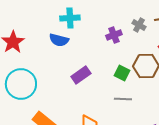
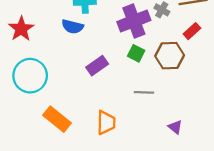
purple cross: (114, 35) -> (134, 21), size x1.8
green square: (122, 73) -> (136, 53), moved

